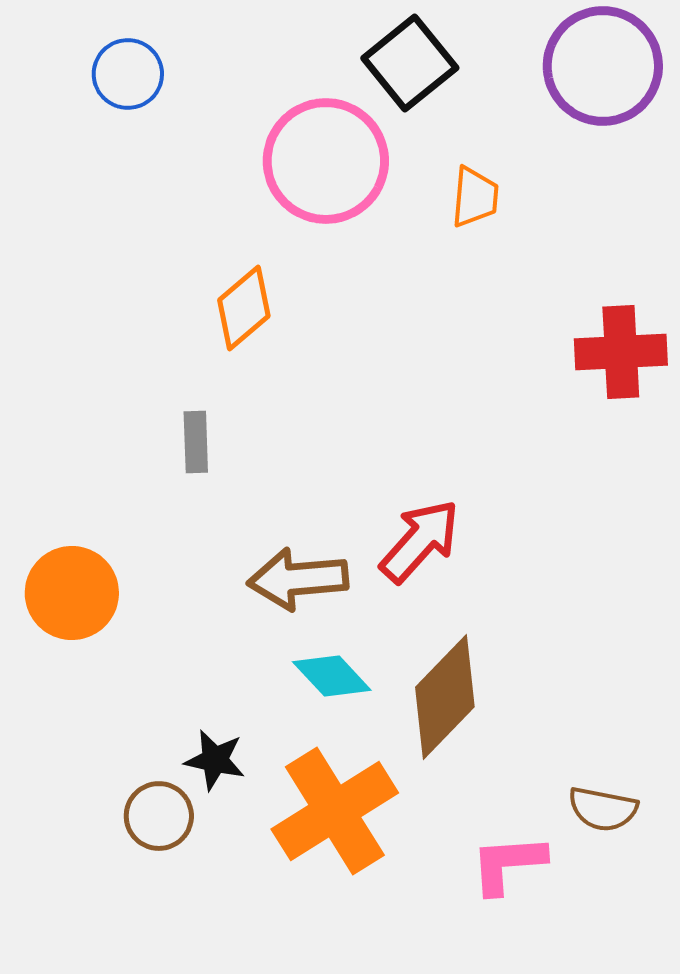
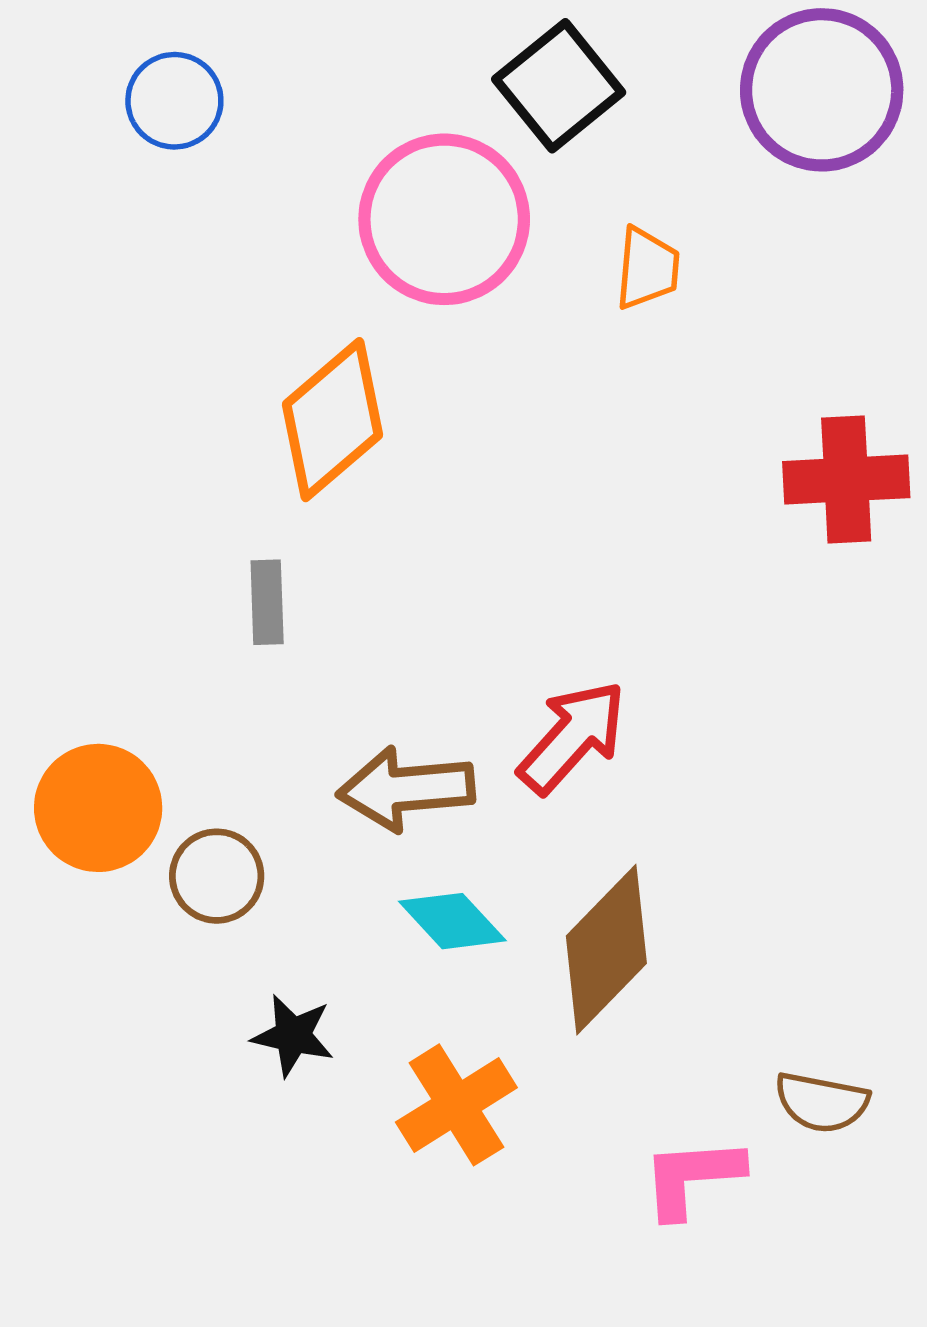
orange diamond: (244, 308) -> (332, 420), size x1.4
orange cross: (335, 811) -> (456, 1105), size x0.7
brown circle: (159, 816) -> (217, 876), moved

